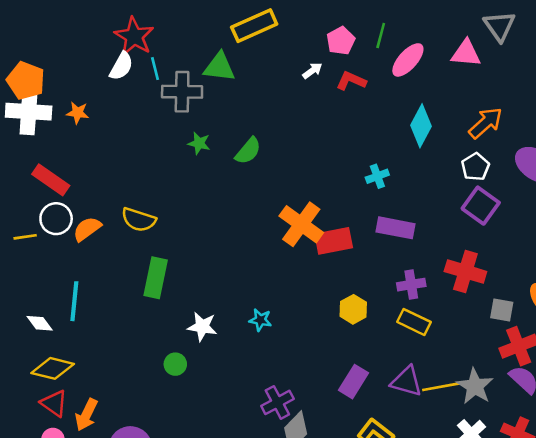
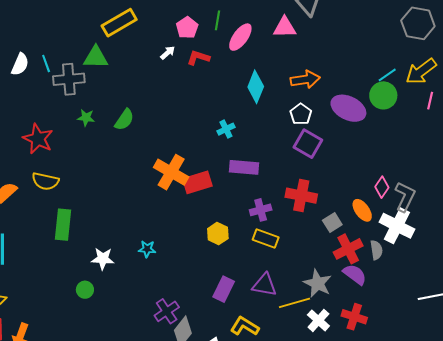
red star: (134, 36) -> (38, 139), moved
orange arrow: (486, 123) -> (305, 80), turned 40
gray square: (502, 310) -> (332, 222), turned -36
yellow line: (443, 386) -> (294, 303), moved

